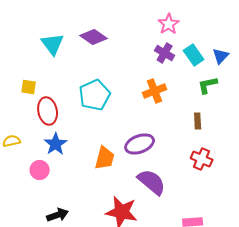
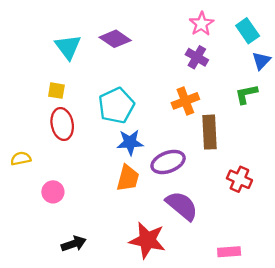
cyan rectangle: (194, 55) -> (248, 31), moved
yellow square: (29, 87) -> (56, 91), moved
brown rectangle: (198, 121) -> (210, 132), moved, size x1.8
blue star: (56, 144) -> (130, 142), moved, turned 30

